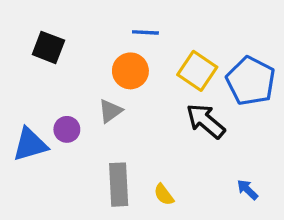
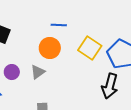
black arrow: (206, 121) -> (110, 86), moved, turned -115
purple circle: (67, 129) -> (12, 72), moved

